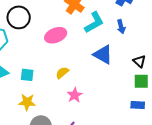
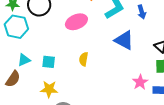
yellow semicircle: (62, 73) -> (84, 59), turned -40
pink star: (75, 95) -> (140, 82), moved

